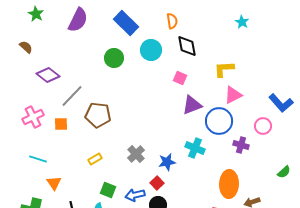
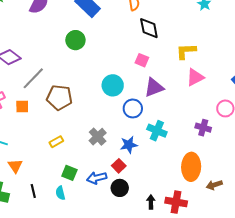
cyan circle: (151, 50) -> (113, 85), moved
blue circle: (219, 121) -> (133, 108), moved, size x0.7

